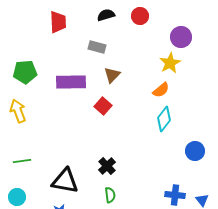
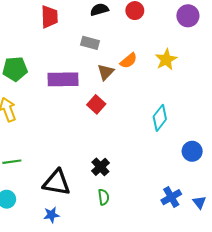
purple circle: (181, 37) -> (188, 16), moved
orange semicircle: (161, 90) -> (129, 61), moved
blue cross: (175, 195) -> (171, 197), turned -36

